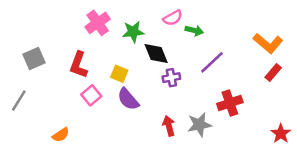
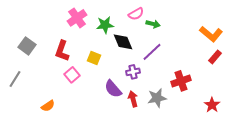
gray square: (34, 59) -> (27, 46), turned -30
purple line: (212, 62) -> (152, 52), moved
purple cross: (171, 78) -> (133, 72), moved
purple semicircle: (128, 99) -> (113, 89), moved
red star: (281, 134) -> (212, 105), moved

